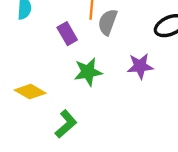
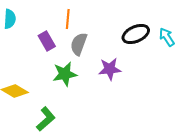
gray semicircle: (108, 22) -> (79, 44), moved

